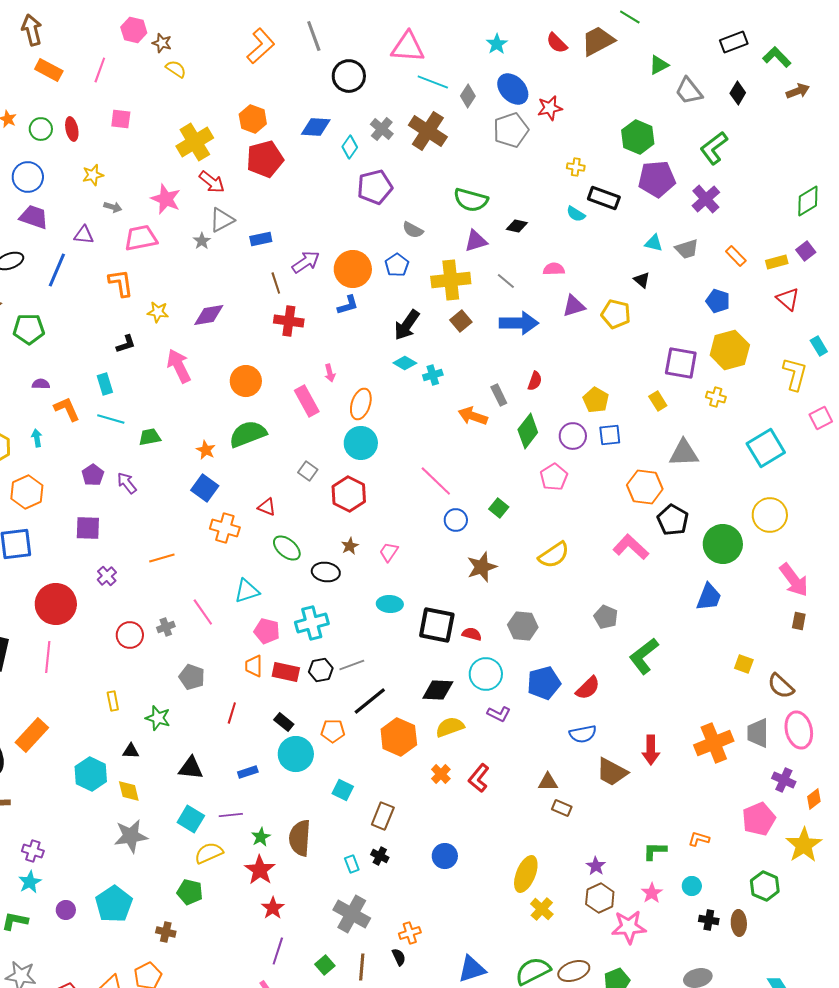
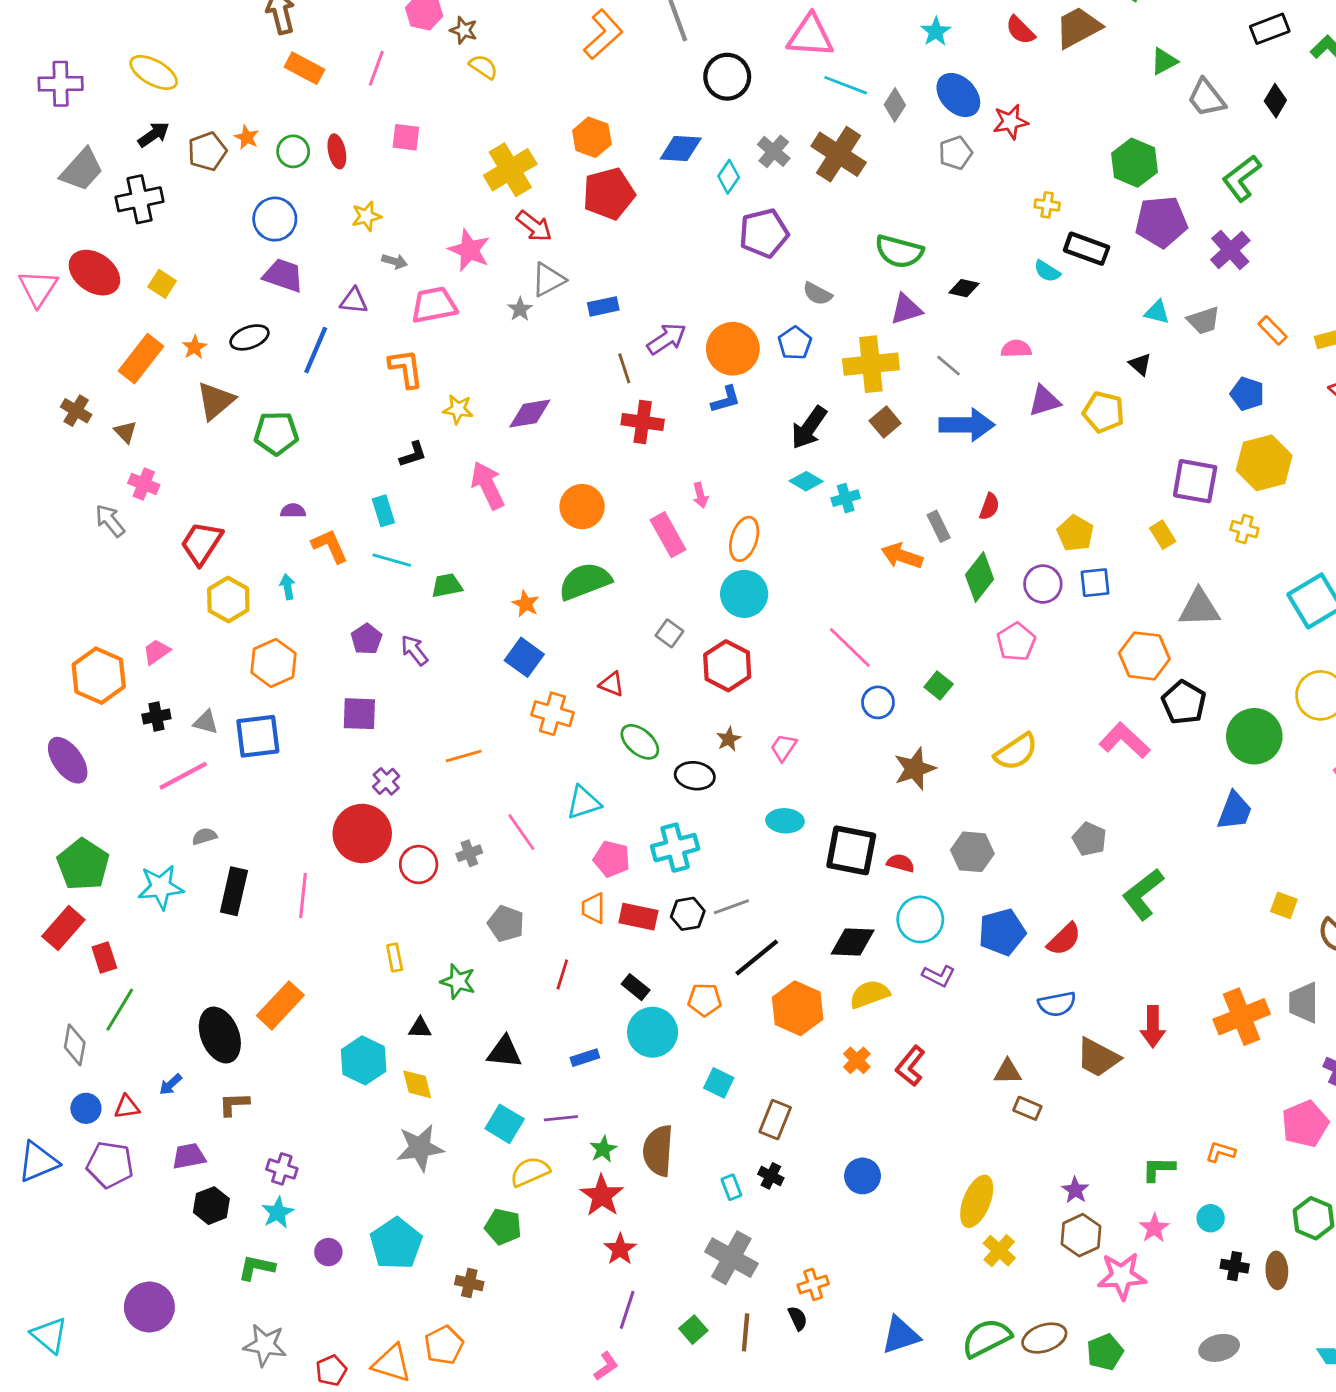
gray pentagon: (511, 130) -> (956, 153), size x0.7
red circle: (56, 604) -> (362, 833), moved

